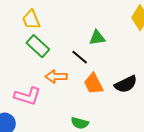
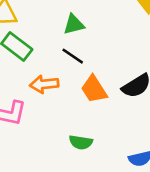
green triangle: (97, 38) -> (74, 24), moved

